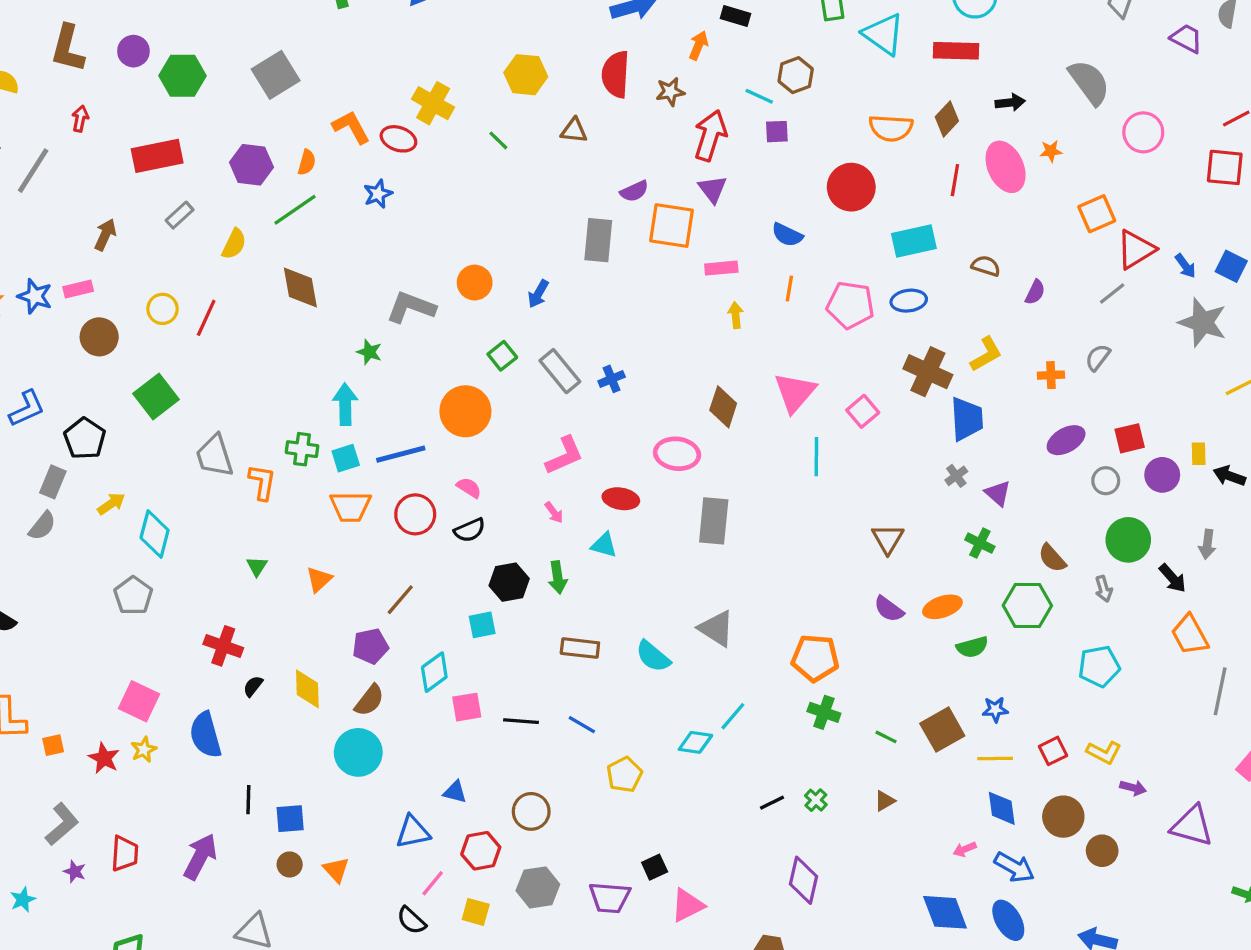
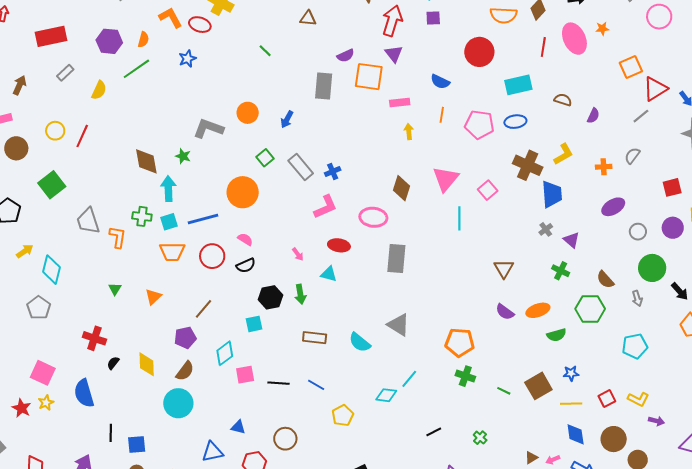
green line: (498, 140) -> (265, 51), moved
brown diamond: (300, 287) -> (146, 161), moved
red square: (1130, 438) -> (672, 187), moved
pink L-shape: (564, 455) -> (325, 207), moved
green cross: (816, 800) -> (480, 438), moved
brown triangle: (885, 801) -> (531, 458), moved

